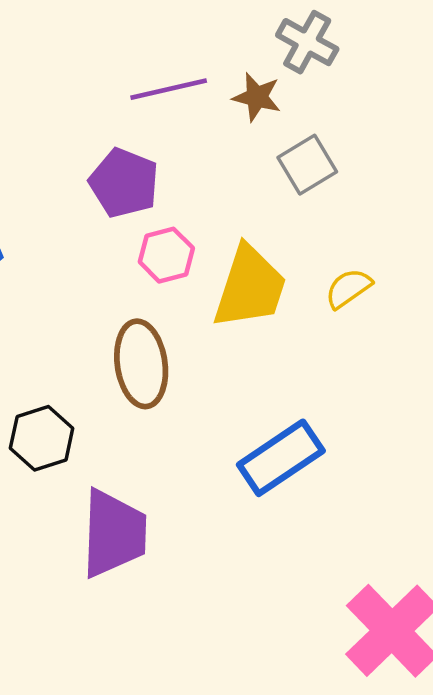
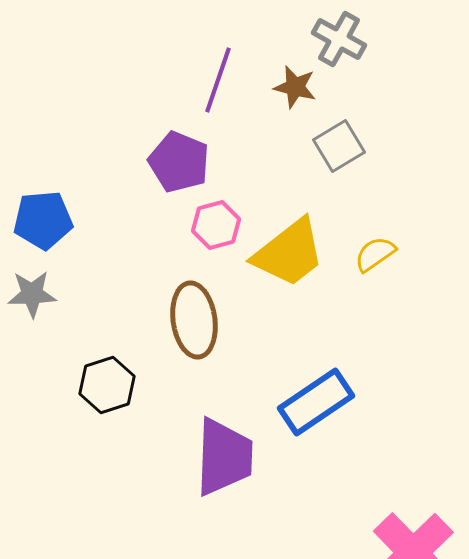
purple line: (169, 89) -> (218, 80), turned -58
yellow trapezoid: (250, 287) -> (289, 253), turned 34
purple trapezoid: (114, 533) -> (224, 457), moved

